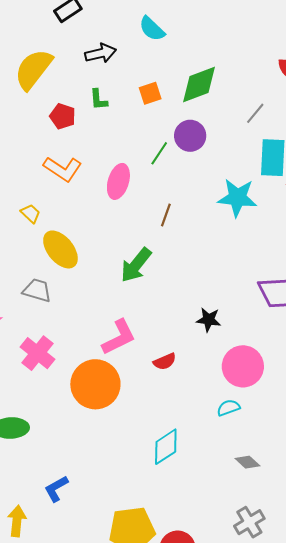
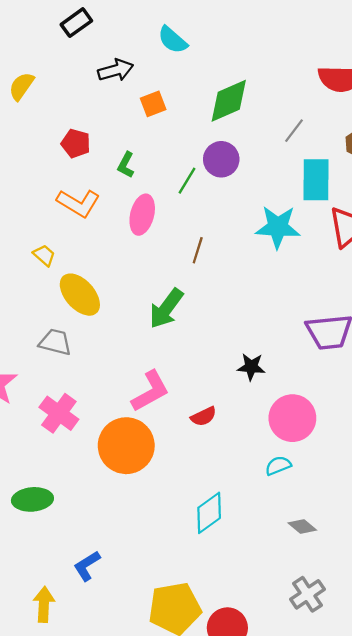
yellow semicircle: (33, 69) -> (21, 86), moved, size x0.6
orange square: (150, 93) -> (153, 104), moved
green L-shape: (99, 99) -> (126, 165), moved, turned 35

